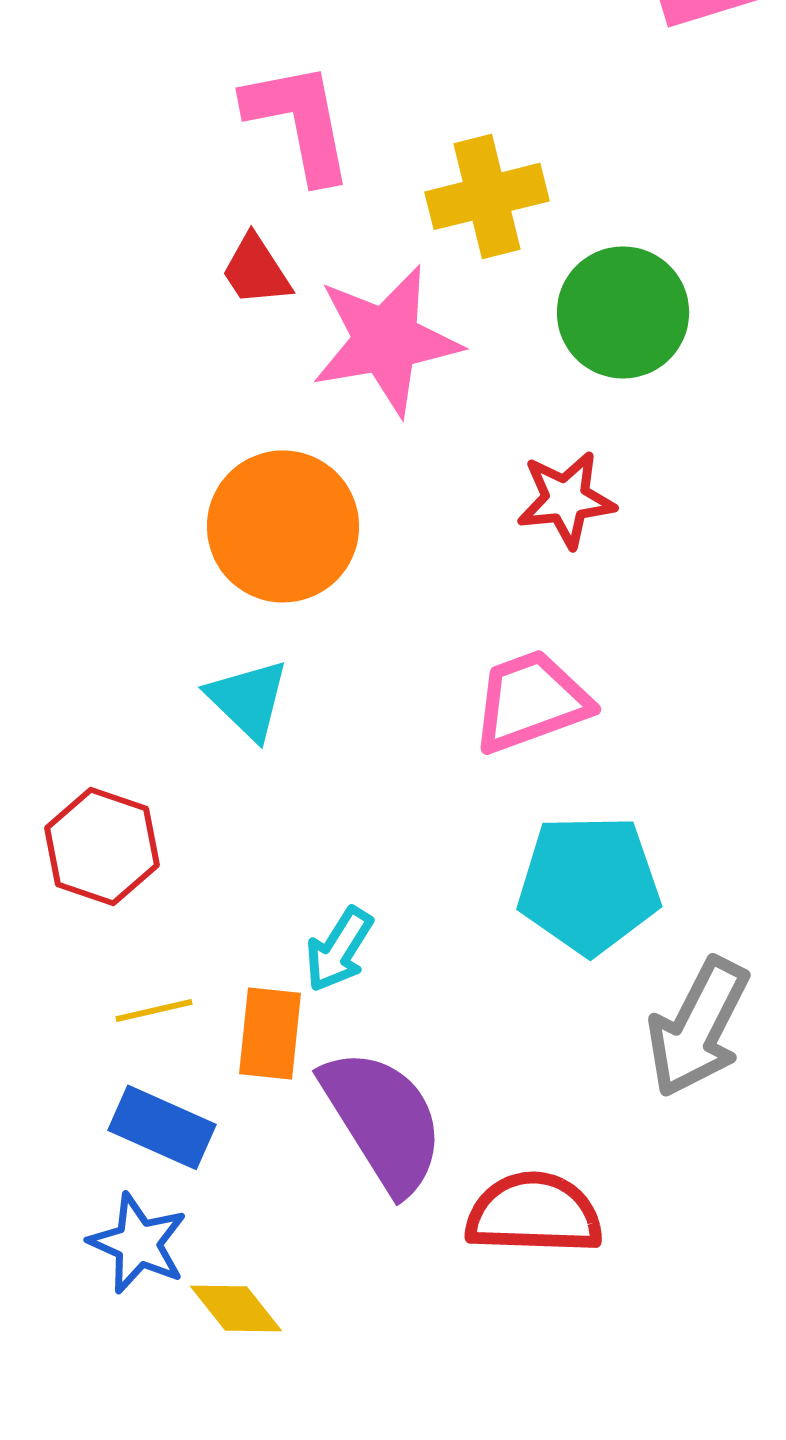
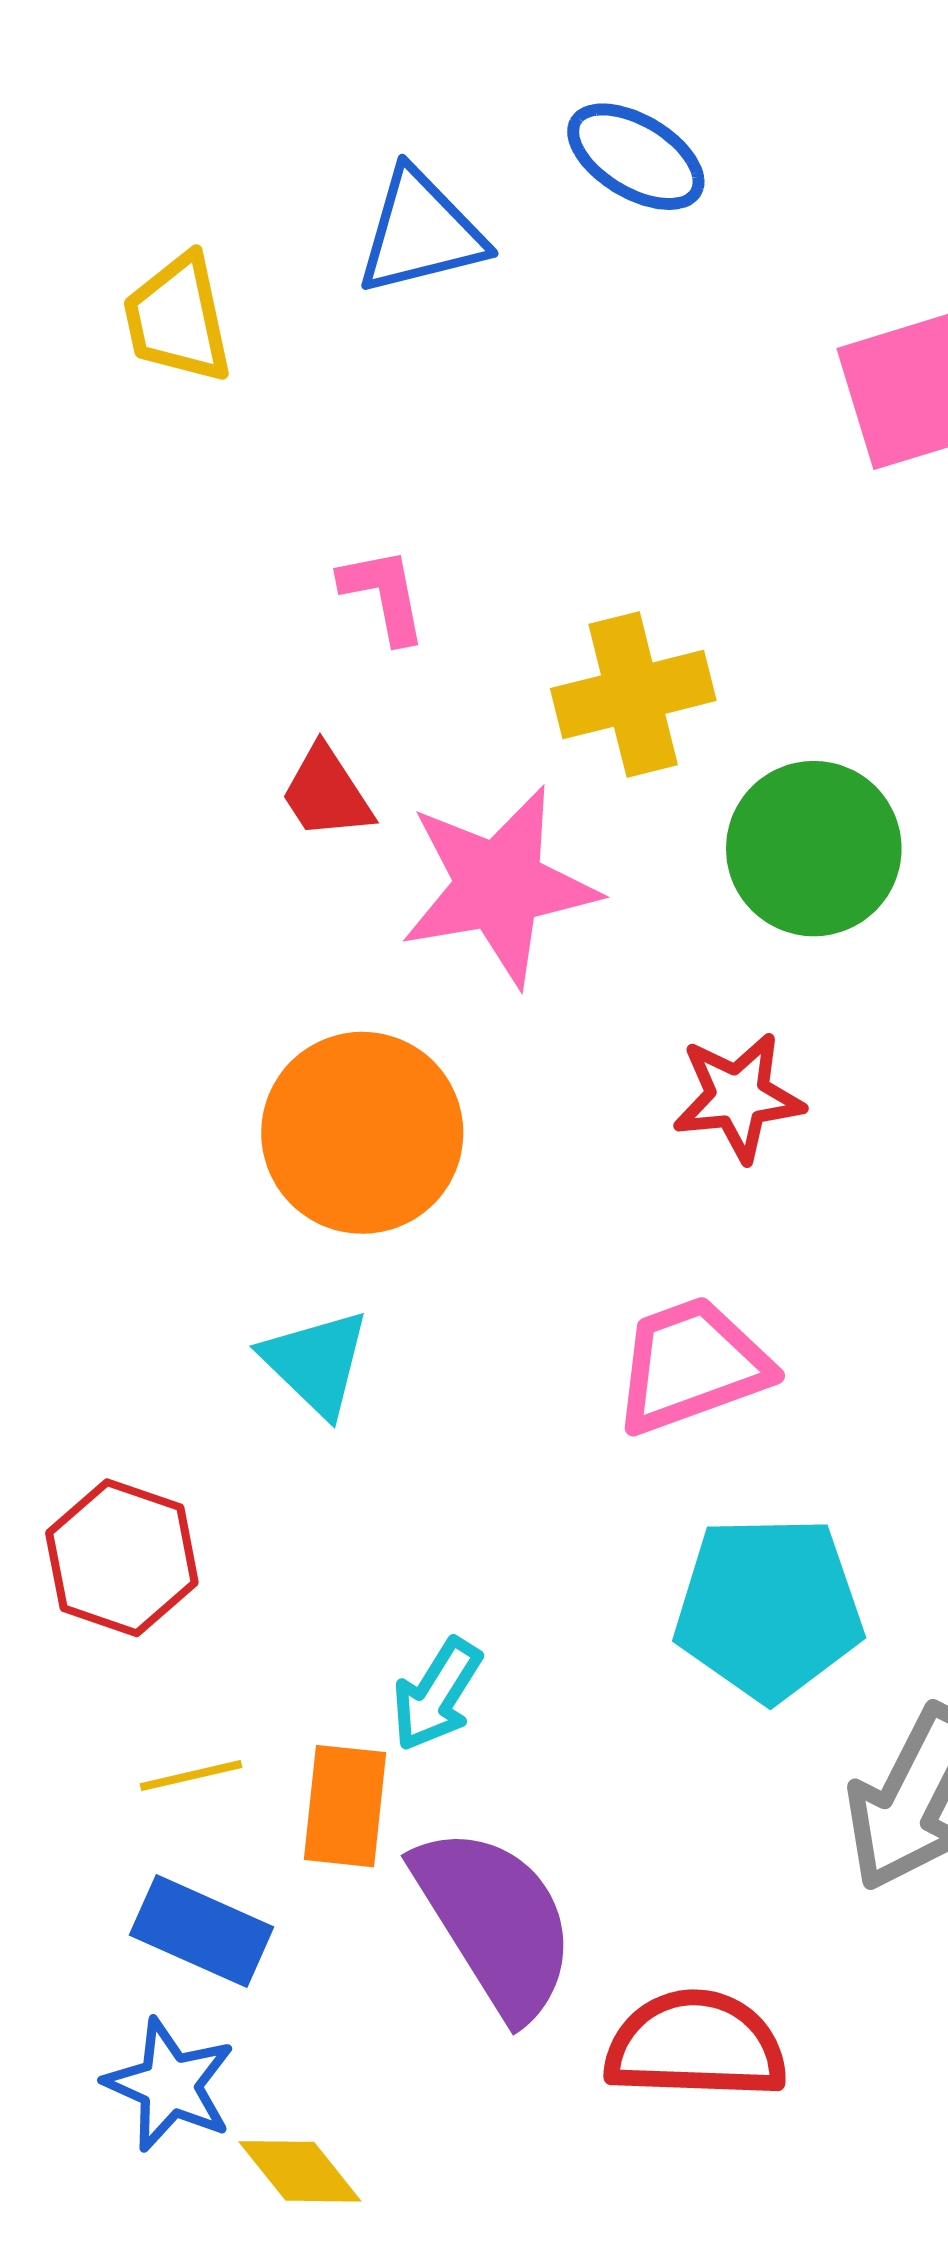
pink L-shape: (299, 121) -> (384, 595), size x0.6

